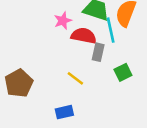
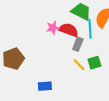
pink star: (63, 21) -> (53, 28), moved
yellow line: (75, 78) -> (79, 65), moved

